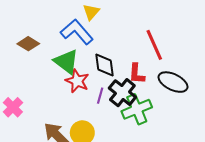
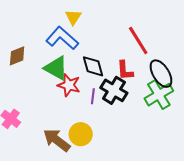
brown diamond: (28, 44) -> (17, 56), turned -45
black ellipse: (173, 82) -> (161, 74), turned 40
green cross: (137, 109) -> (159, 95), moved

